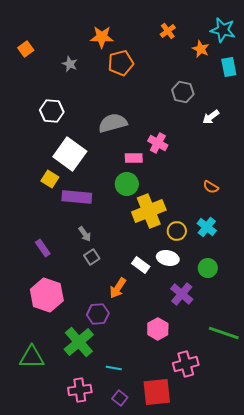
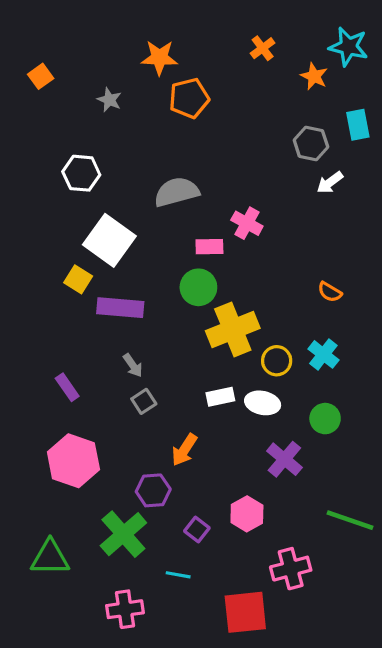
cyan rectangle: (229, 67) -> (358, 125), moved
gray hexagon: (183, 92) -> (311, 144), moved
white rectangle: (141, 265) -> (220, 397), moved, turned -48
purple square: (120, 398) -> (197, 529), moved

